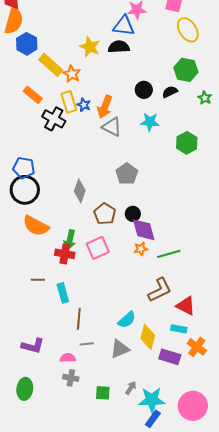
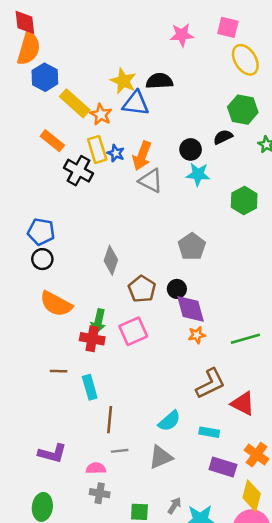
blue triangle: (124, 26) -> (136, 103), moved
black circle: (144, 90) -> (191, 149), moved
gray pentagon: (127, 174) -> (192, 247), moved
black circle: (25, 190) -> (42, 259), size x0.6
orange star: (141, 249) -> (197, 335), moved
green line: (169, 254) -> (245, 339), moved
cyan rectangle: (179, 329) -> (209, 432), moved
yellow diamond: (148, 337) -> (252, 496), moved

